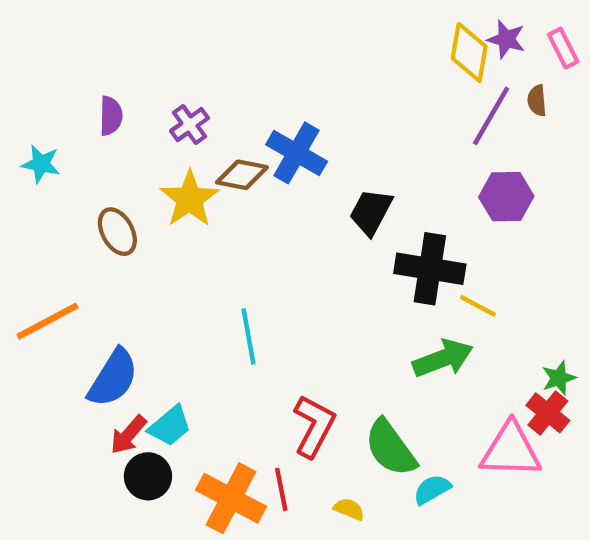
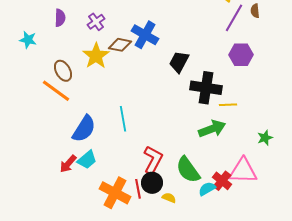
yellow line: (478, 306) -> (228, 105), turned -30
orange line: (47, 321) -> (56, 91), moved, turned 64
blue semicircle: (113, 378) -> (84, 129), moved
red cross: (548, 413) -> (222, 181), moved
black circle: (148, 476) -> (152, 183), moved

